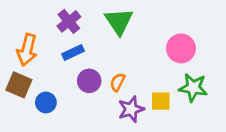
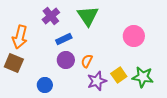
blue rectangle: (73, 52) -> (64, 39), moved
green star: (193, 88) -> (143, 77), moved
yellow square: (161, 101) -> (119, 75), turned -35
blue circle: (46, 102) -> (45, 85), moved

